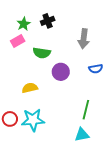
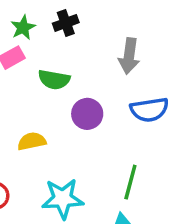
blue semicircle: (96, 69) -> (149, 110), size x1.5
cyan star: (33, 120) -> (63, 199), moved

